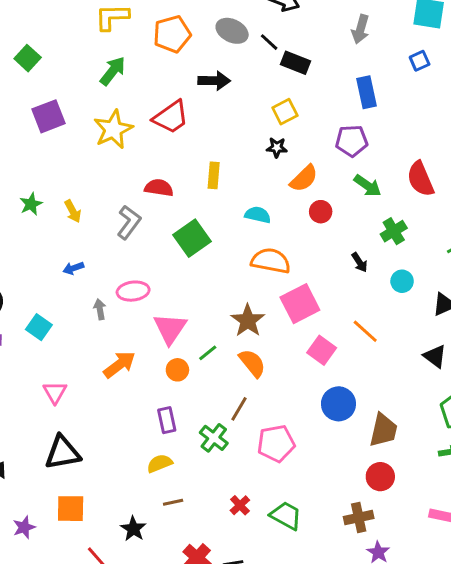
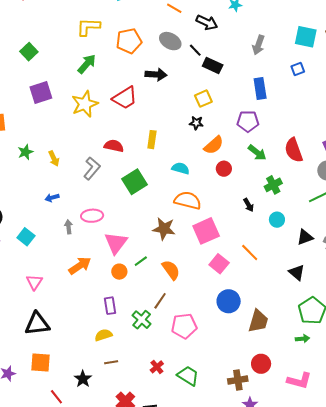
brown star: (248, 321) -> (164, 229), moved, turned -30
red circle: (380, 477) -> (261, 364), moved

